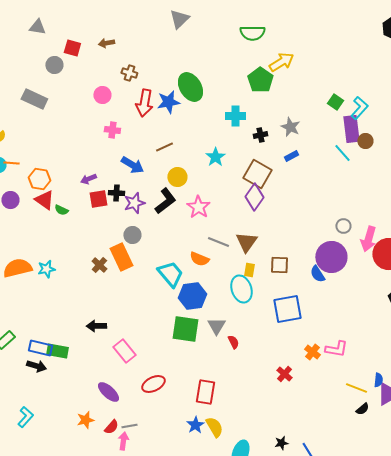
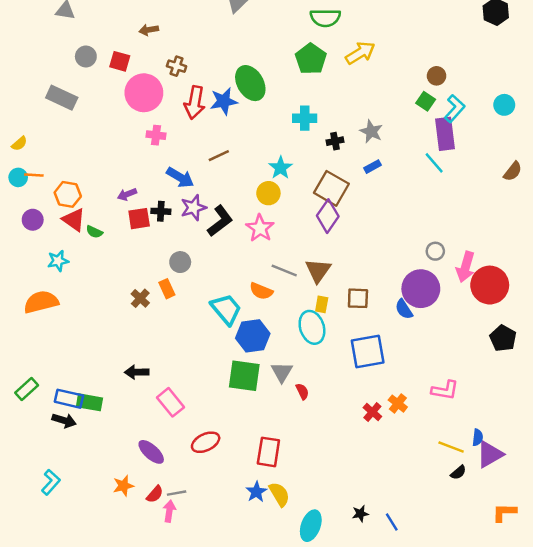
red square: (72, 48) -> (120, 61), moved
green pentagon: (260, 80) -> (311, 59), moved
pink circle: (102, 95) -> (144, 93), size x1.8
brown circle: (365, 141) -> (437, 76), moved
yellow circle: (177, 177) -> (268, 193), moved
purple star: (134, 203) -> (193, 208), moved
orange rectangle: (121, 257) -> (167, 289), size x0.6
cyan star: (46, 269) -> (58, 261), moved
pink L-shape: (336, 349) -> (445, 390), moved
red cross: (284, 374) -> (372, 412), moved

